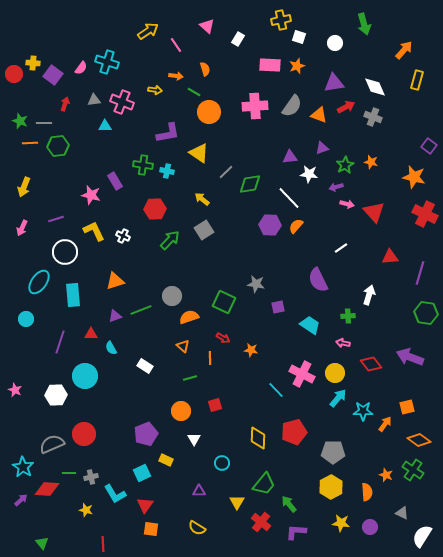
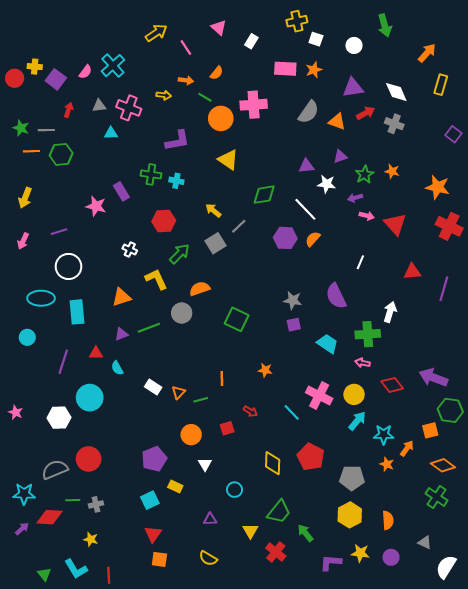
cyan cross: (107, 62) -> (113, 66), turned 30
orange semicircle: (205, 69) -> (217, 73), turned 56
pink cross: (255, 106) -> (254, 105), moved
purple square: (429, 146) -> (453, 134), moved
yellow triangle: (199, 153) -> (228, 160), moved
gray line: (226, 172) -> (239, 226), moved
yellow L-shape: (94, 231) -> (156, 279), moved
white line: (341, 248) -> (360, 262), turned -32
cyan ellipse: (39, 282) -> (41, 298), turned 55
gray star: (256, 284) -> (293, 300), moved
green hexagon: (426, 313) -> (450, 410), moved
green cross: (348, 316) -> (368, 334), size x1.6
orange semicircle: (189, 317) -> (200, 289), moved
red arrow: (223, 338) -> (250, 411), moved
orange triangle: (183, 346) -> (178, 392), moved, turned 32
red pentagon: (294, 432) -> (311, 457), turned -30
cyan star: (23, 467) -> (24, 494), turned -30
orange star: (386, 475) -> (387, 464), moved
cyan L-shape: (115, 494) -> (76, 569), moved
purple L-shape: (296, 532) -> (331, 563), moved

